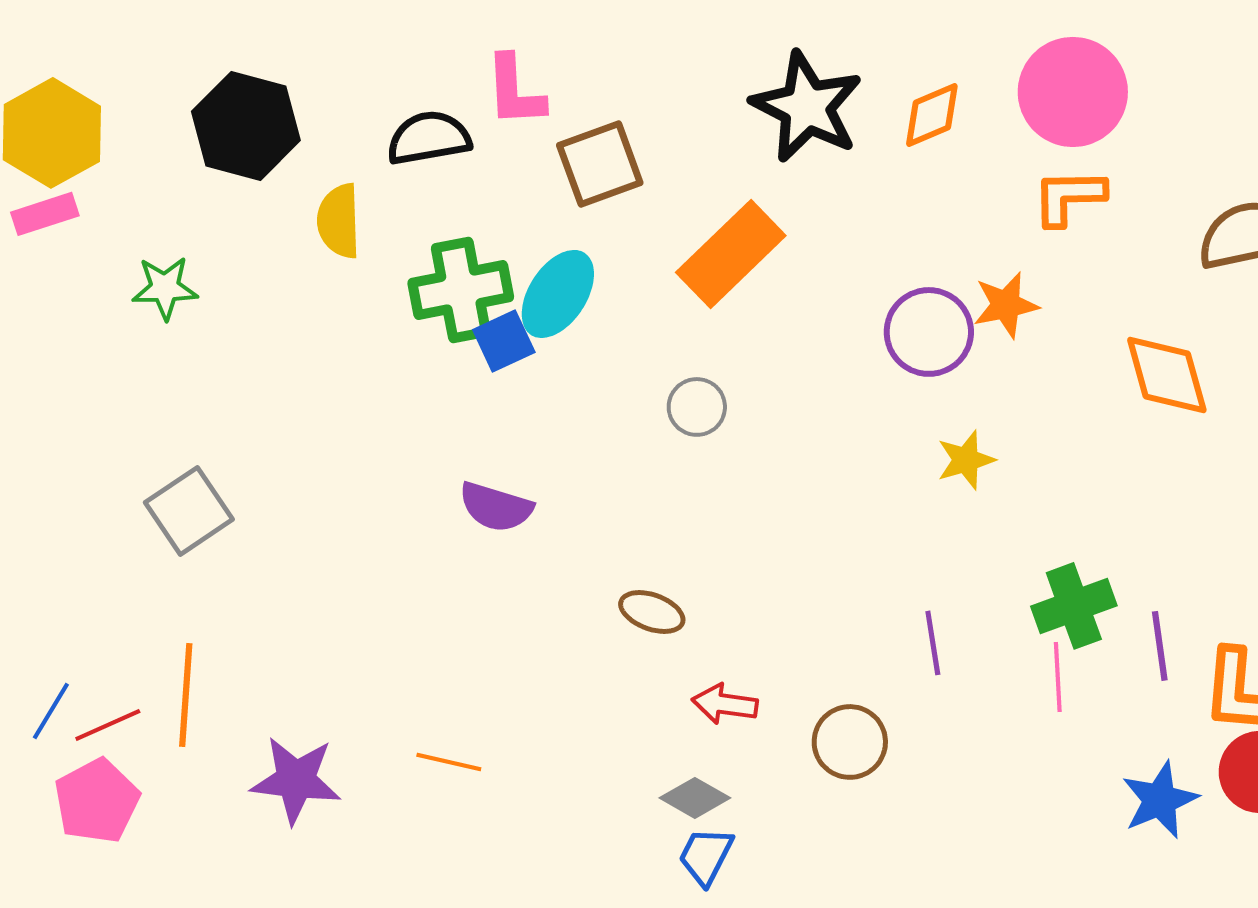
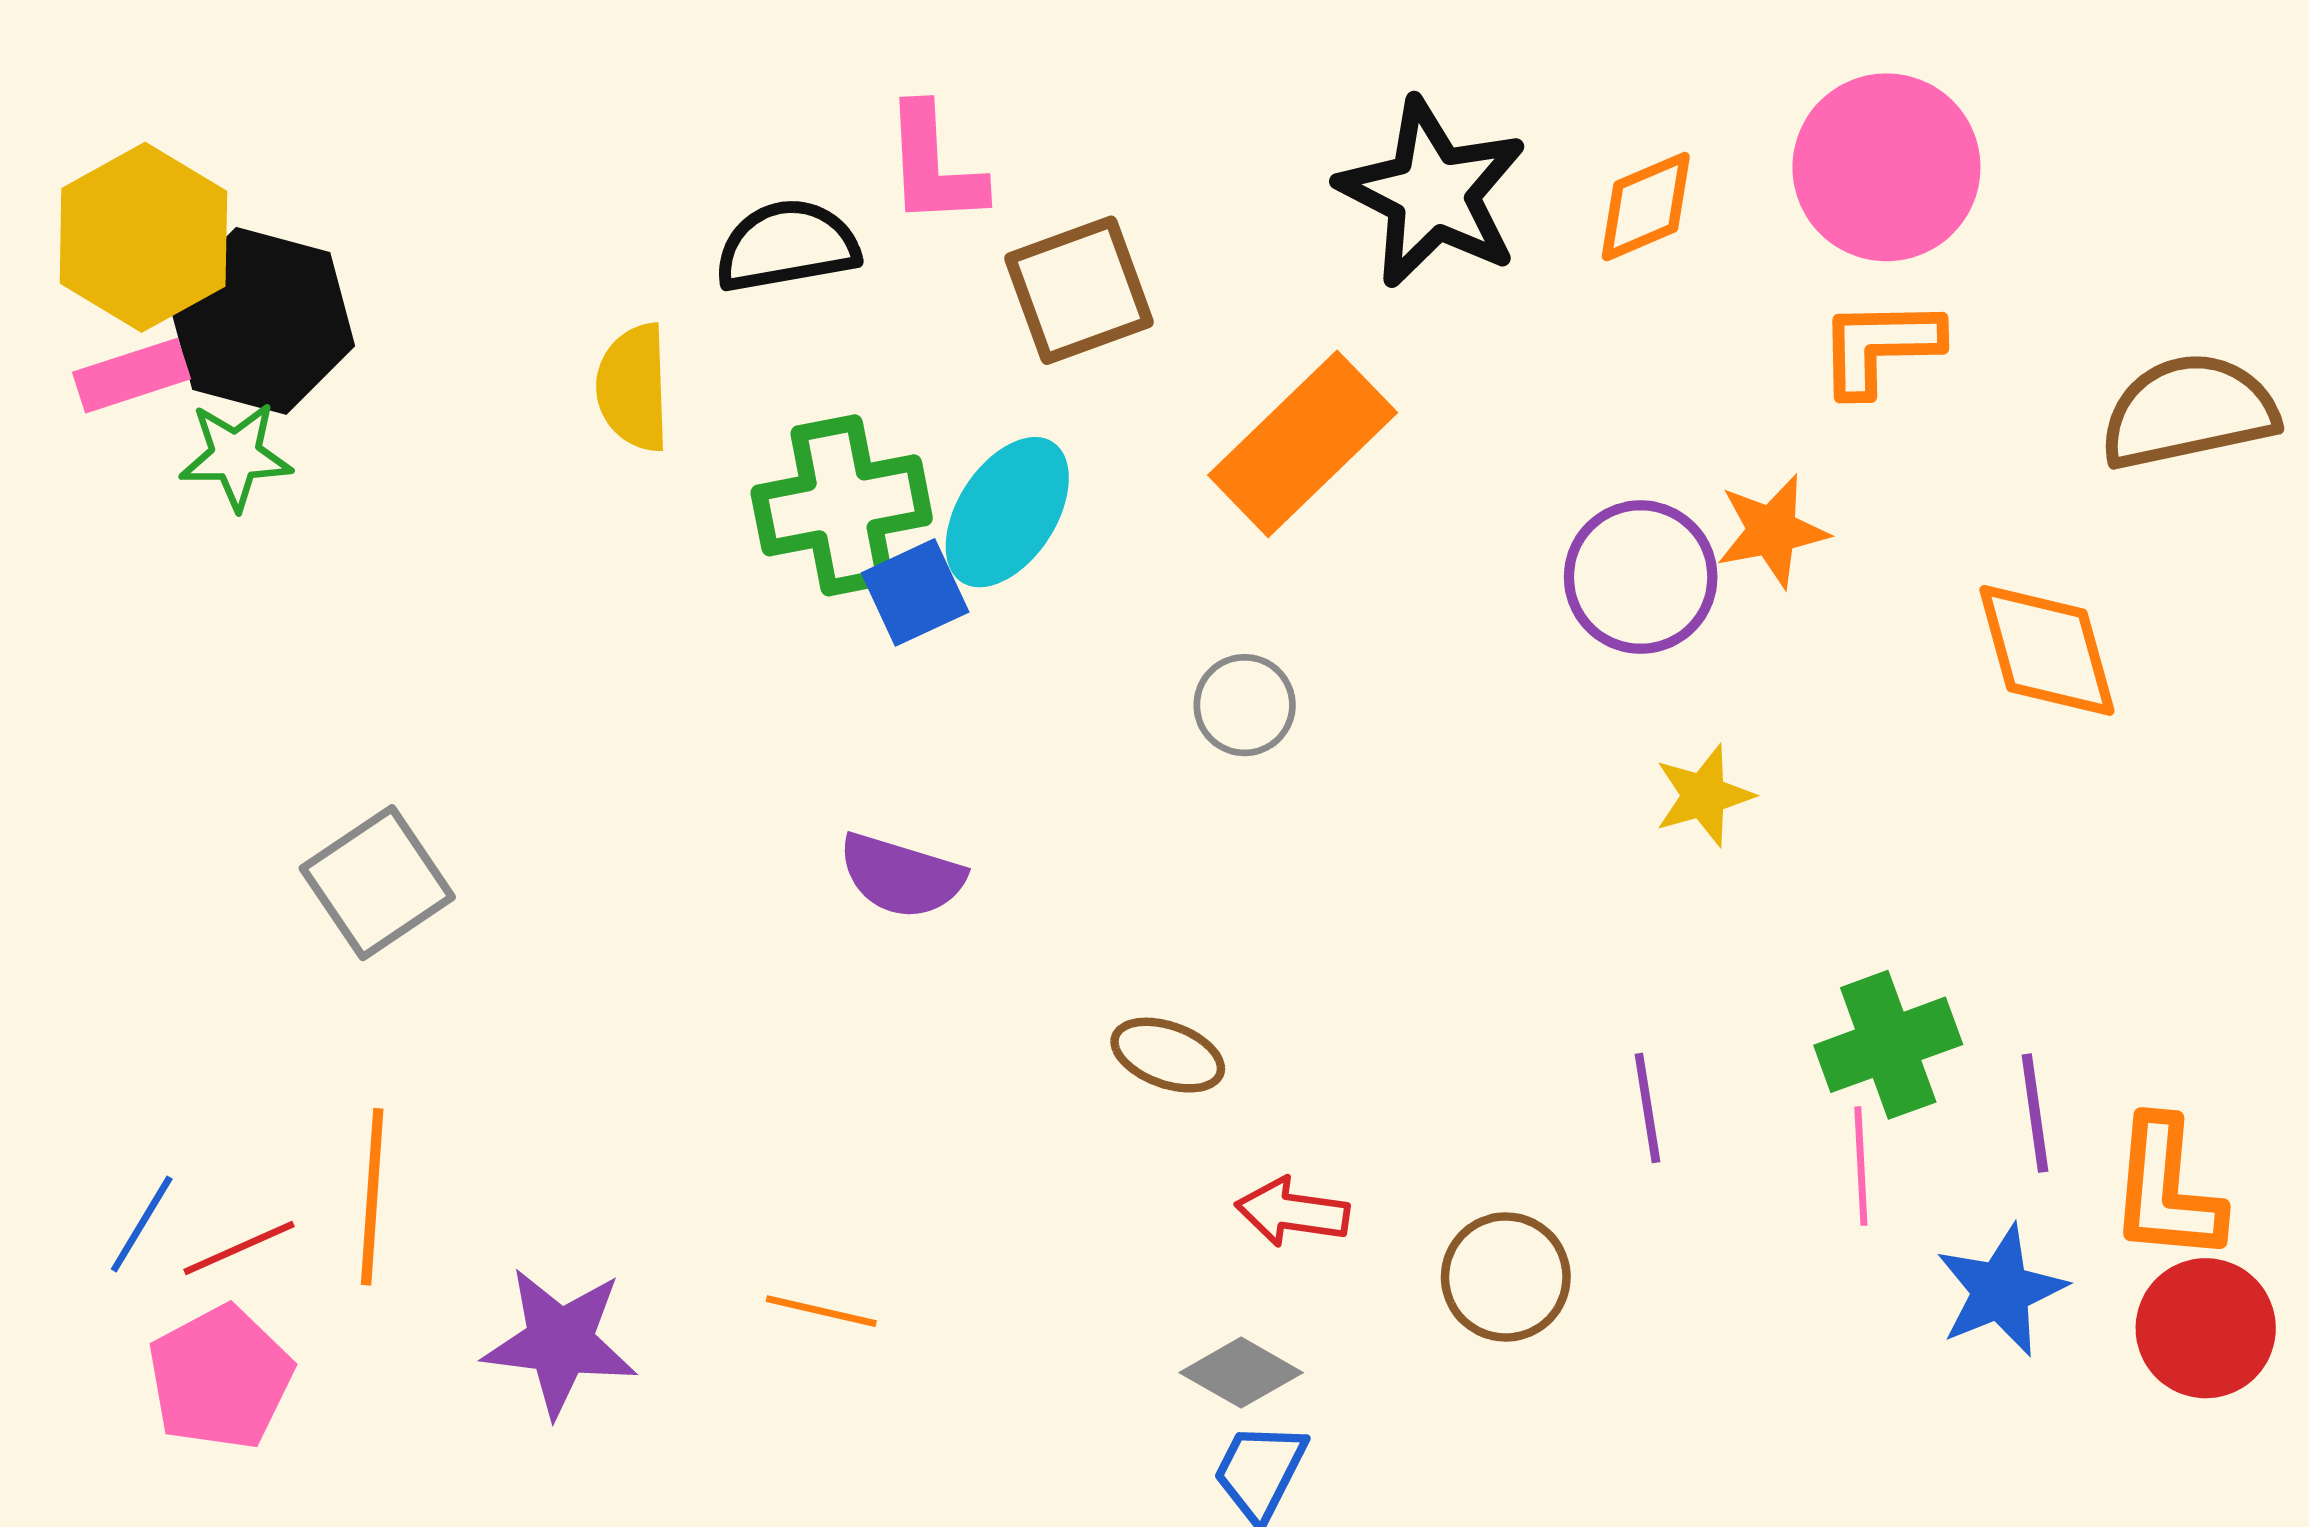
black hexagon: (246, 126) -> (261, 321), moved
green star: (165, 288) -> (236, 456), moved
blue star: (1160, 800) -> (2001, 1291), moved

